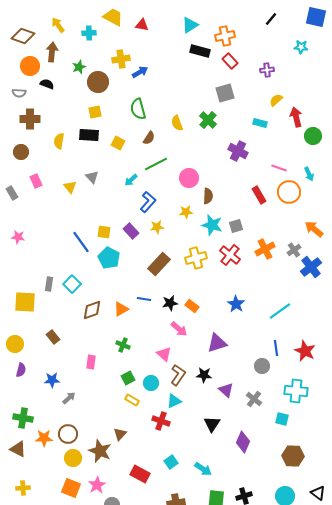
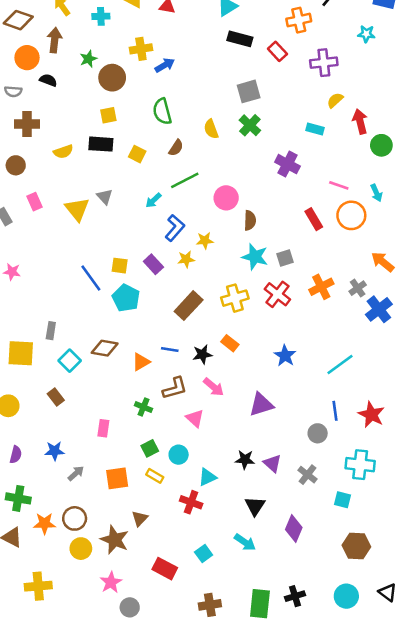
orange cross: (225, 36) -> (299, 20), moved
purple cross: (267, 70) -> (324, 63), size x1.5
gray square: (225, 93) -> (249, 91), moved
yellow semicircle: (59, 141) -> (63, 152), turned -119
yellow triangle: (70, 187) -> (77, 209), size x1.5
yellow star: (186, 212) -> (205, 240), moved
cyan square: (72, 284) -> (70, 361), moved
orange rectangle: (192, 306) -> (230, 343), moved
brown diamond: (92, 310) -> (105, 348), moved, turned 30
purple semicircle: (21, 370) -> (16, 455), moved
brown L-shape: (178, 375) -> (175, 388), moved, turned 40
black star: (204, 375) -> (245, 460), moved
cyan arrow: (203, 469) -> (245, 542), moved
yellow cross: (23, 488) -> (38, 586), moved, size x1.5
orange square: (71, 488) -> (117, 478), moved, turned -30

